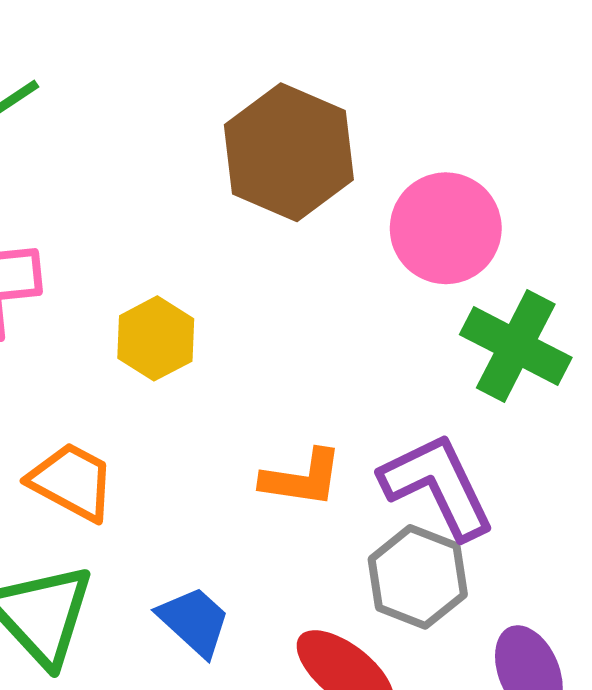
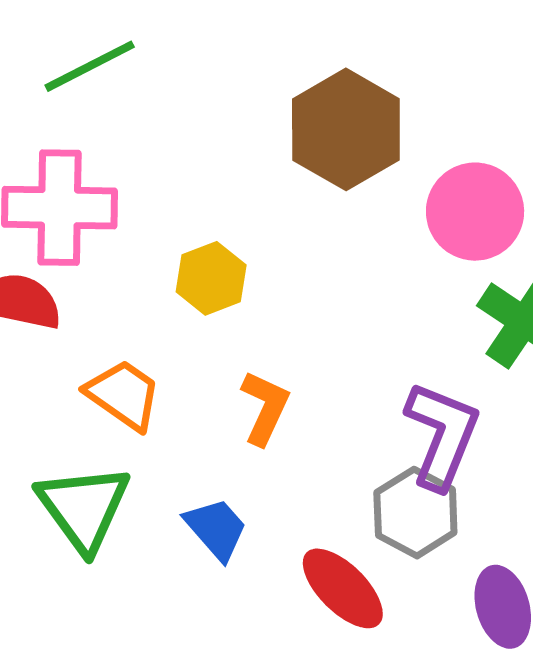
orange L-shape: (302, 478) -> (265, 408), moved, turned -80
purple L-shape: (438, 486) -> (442, 435), turned 41

